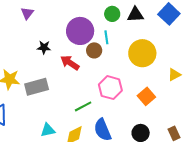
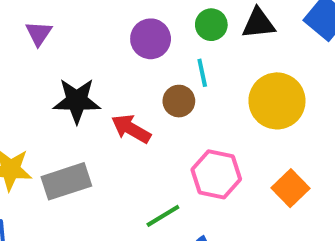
purple circle: (80, 31) -> (151, 39), moved, size x0.7
black star: (44, 47) -> (77, 101), size x1.6

